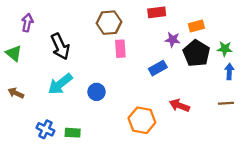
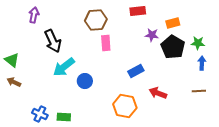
purple arrow: (27, 23) -> (34, 15), moved
green triangle: (14, 53) -> (12, 60), moved
blue rectangle: (158, 68) -> (136, 71), moved
cyan arrow: (60, 84) -> (64, 67), moved

